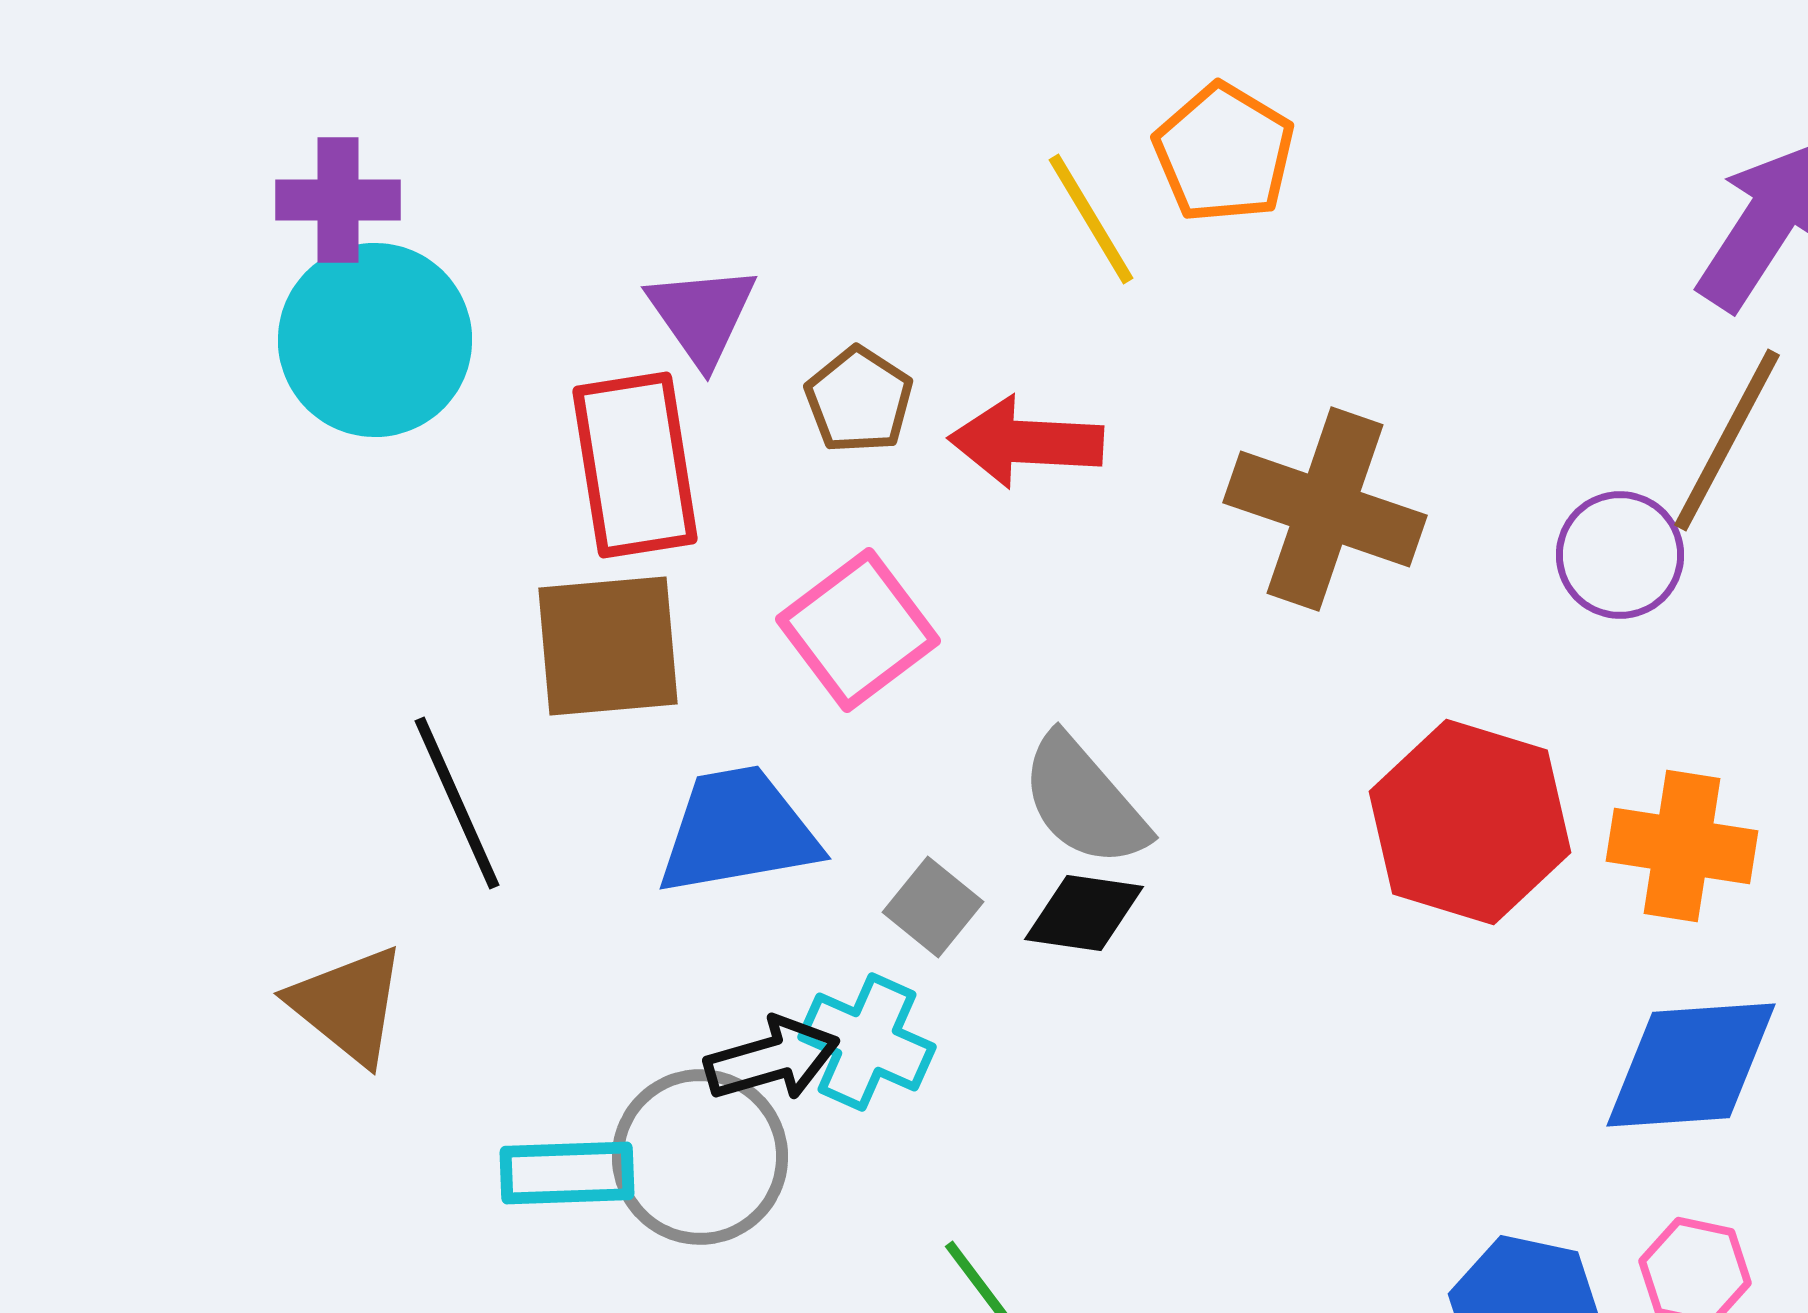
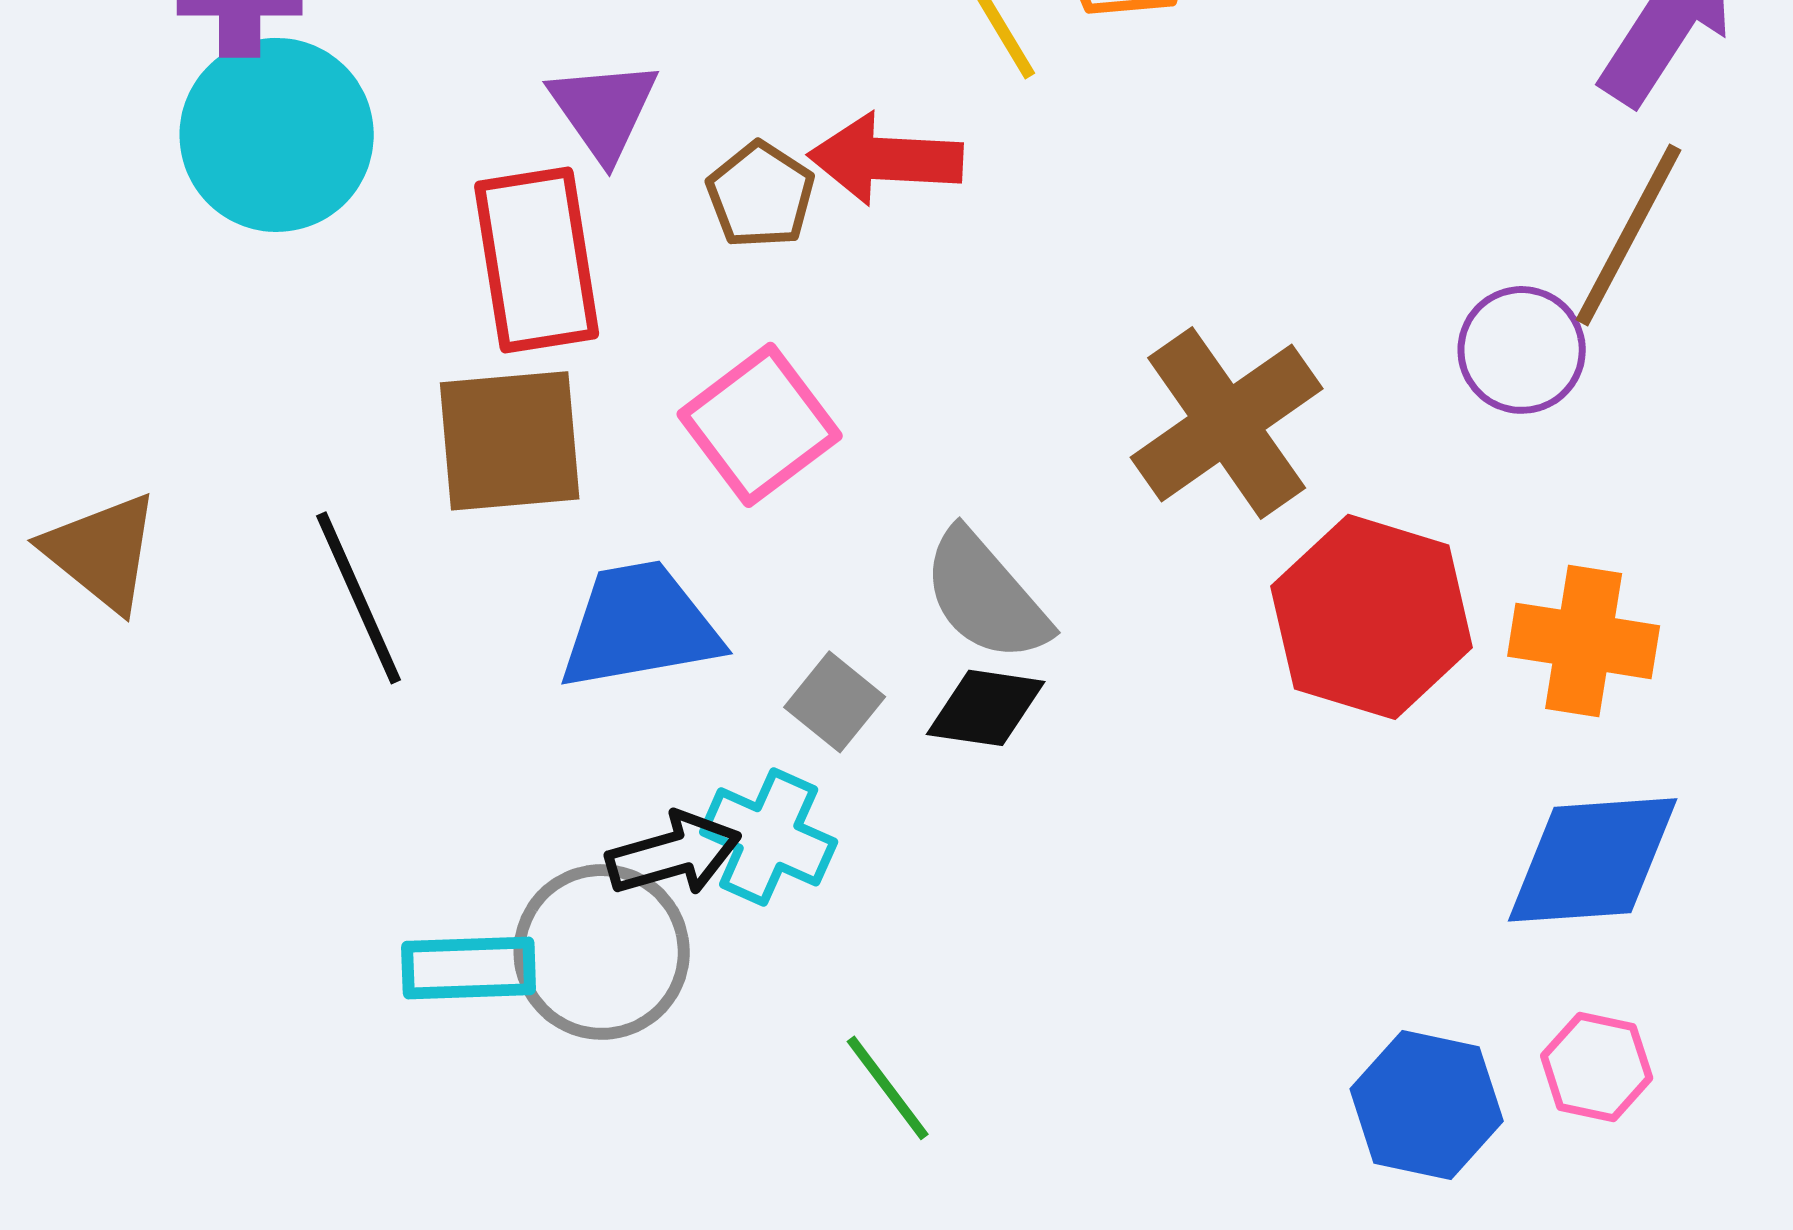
red arrow: (1026, 442) -> (886, 159), moved
brown cross: (1325, 509) -> (1227, 423), moved, turned 36
brown triangle: (348, 1005) -> (102, 552), moved

